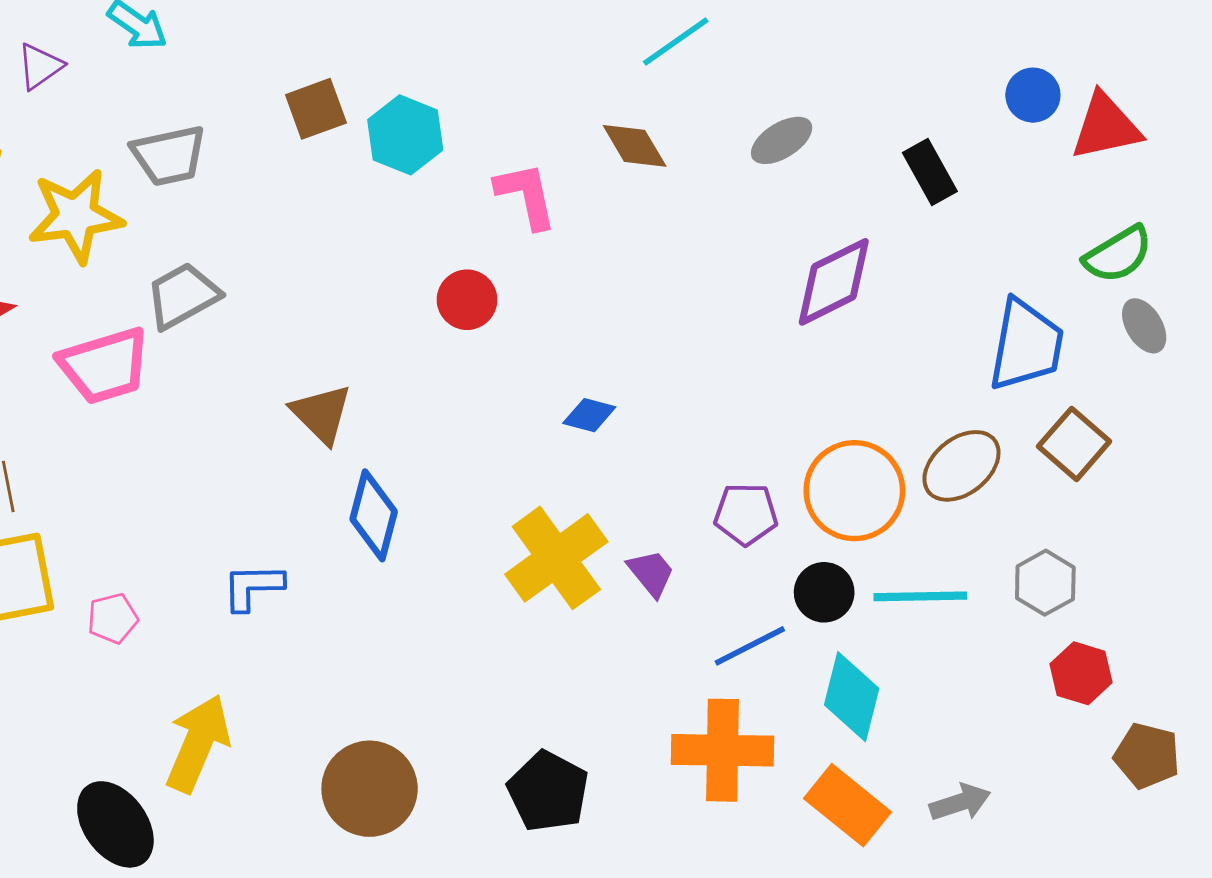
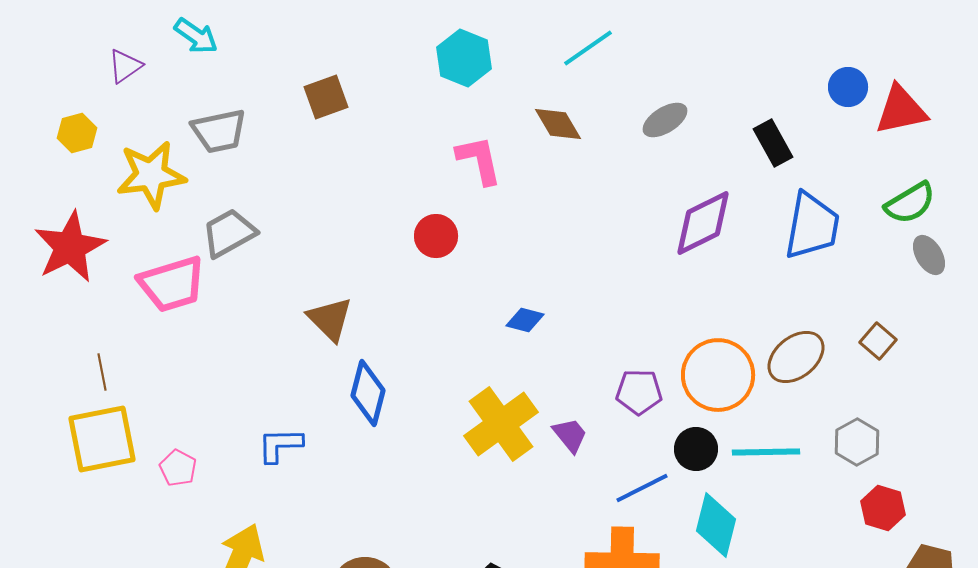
cyan hexagon: (405, 135) -> (464, 58), moved
blue trapezoid: (1026, 345) -> (812, 226), moved
brown square: (1074, 444) -> (878, 341), size x0.7
pink pentagon: (113, 618) -> (178, 468), turned -30

